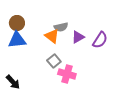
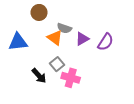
brown circle: (17, 23) -> (39, 12), moved
gray semicircle: (61, 27) -> (64, 28), turned 32
black arrow: (13, 82) -> (39, 76), moved

